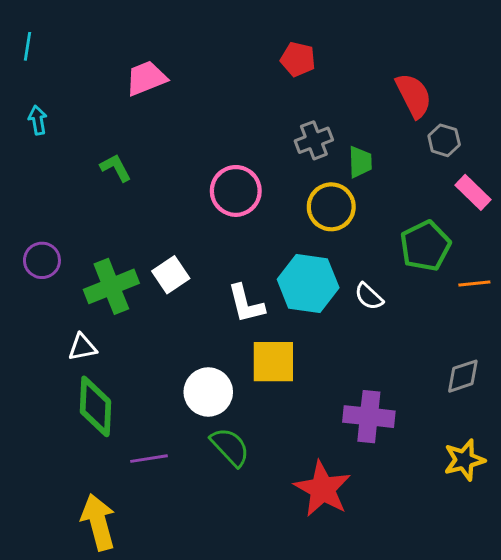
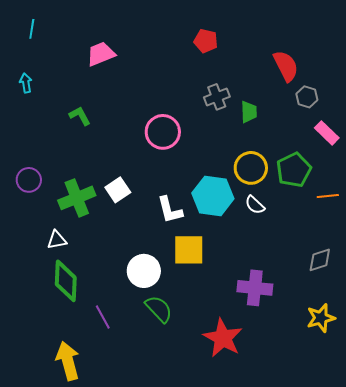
cyan line: (27, 46) -> (32, 29), moved
yellow circle: (331, 207) -> (251, 168), moved
purple line: (149, 459) -> (103, 317), turned 70

